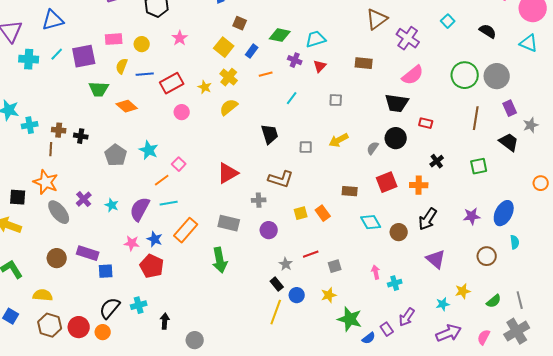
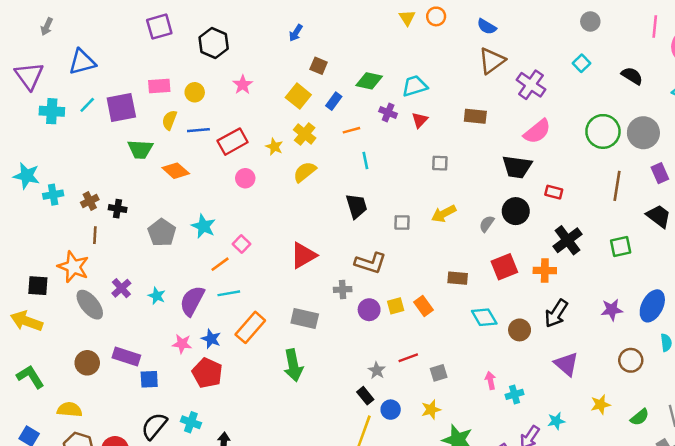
cyan line: (292, 98) -> (365, 161), moved, turned -48
brown cross: (59, 130) -> (90, 201), turned -32
brown line: (51, 149) -> (95, 235), moved
black cross: (437, 161) -> (568, 240), size x1.6
purple circle: (269, 230) -> (369, 310), moved
cyan star: (443, 304) -> (556, 421), moved
cyan cross: (139, 305) -> (191, 422), turned 35

